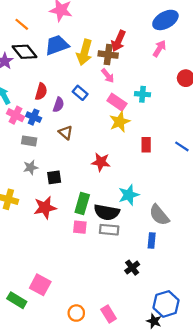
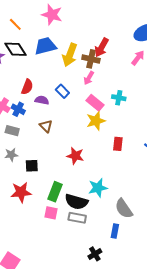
pink arrow: (108, 76) -> (89, 78), turned 64
purple semicircle: (58, 105) -> (42, 100), turned -104

